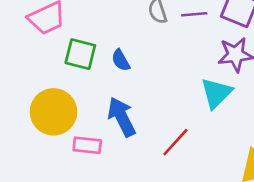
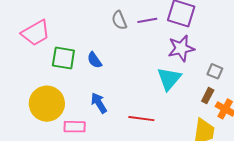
blue arrow: (122, 117) -> (99, 103), size x0.7
red line: (175, 142) -> (141, 119), turned 60

